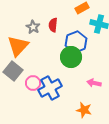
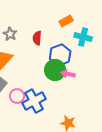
gray star: (33, 27) -> (10, 34), moved
pink arrow: (94, 83) -> (68, 74), moved

